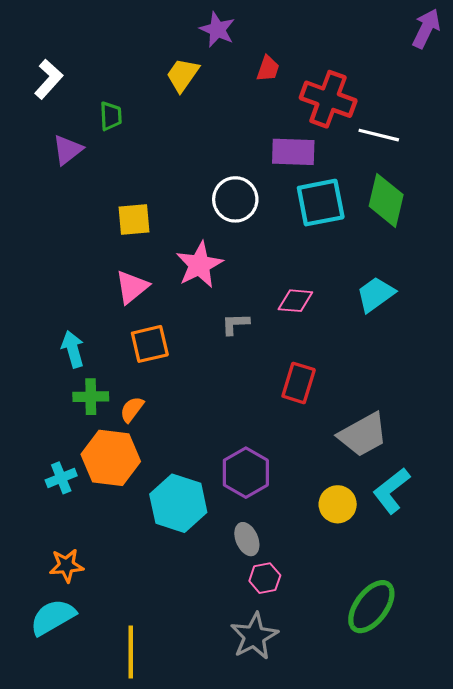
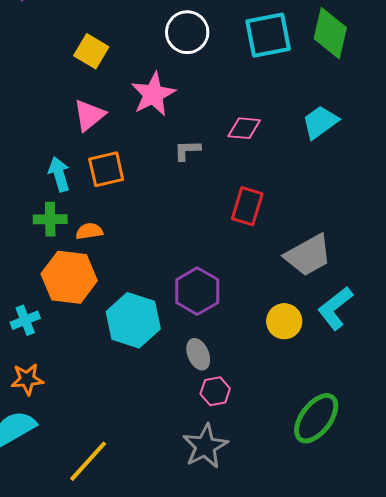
yellow square: (134, 219) -> (91, 51), turned 36
cyan arrow: (73, 349) -> (59, 174), moved
orange semicircle: (132, 409) -> (89, 231), turned 44
cyan cross: (61, 478) -> (25, 320), moved
yellow line: (131, 652) -> (88, 461), turned 42

